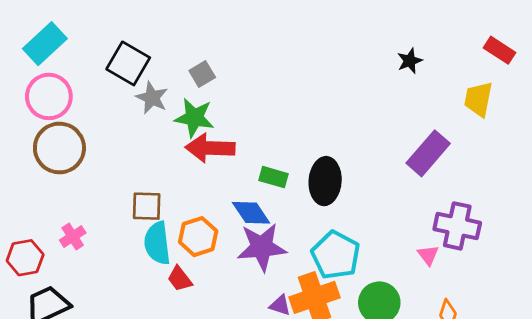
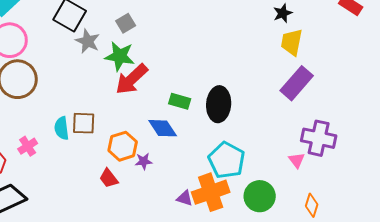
yellow trapezoid: (478, 99) -> (292, 42), moved
red arrow: (210, 148) -> (132, 79), turned -45
cyan semicircle: (157, 243) -> (62, 128), moved, size x0.7
purple star: (262, 247) -> (144, 161), moved, size x0.5

